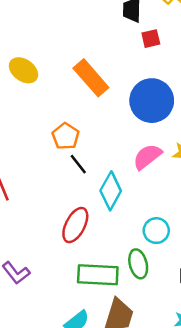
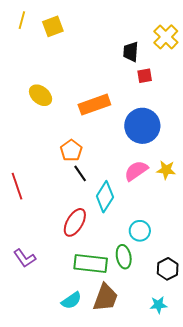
orange rectangle: (91, 78) -> (94, 105), turned -72

